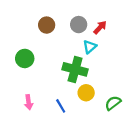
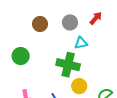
red arrow: (100, 27) -> (96, 18), moved
cyan triangle: (90, 47) -> (81, 43), turned 32

